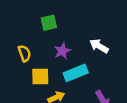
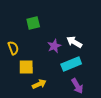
purple star: (62, 51) -> (54, 46), moved
cyan rectangle: (76, 73) -> (71, 64), moved

